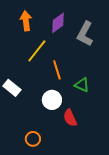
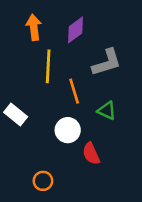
gray L-shape: (85, 34) -> (107, 62), moved, turned -135
yellow line: (37, 51) -> (48, 66), turned -35

